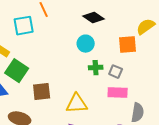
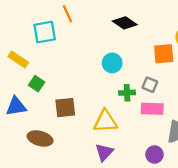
cyan circle: (86, 44) -> (112, 63), moved
green cross: (96, 68) -> (127, 93), moved
green square: (17, 71) -> (37, 84), size x0.6

